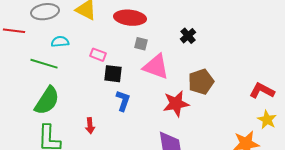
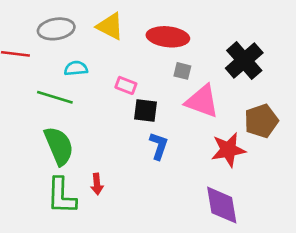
black cross: (188, 36) -> (244, 60), size x1.8
green semicircle: (47, 101) -> (59, 146), turned -56
red arrow: (90, 126) -> (97, 184), moved

